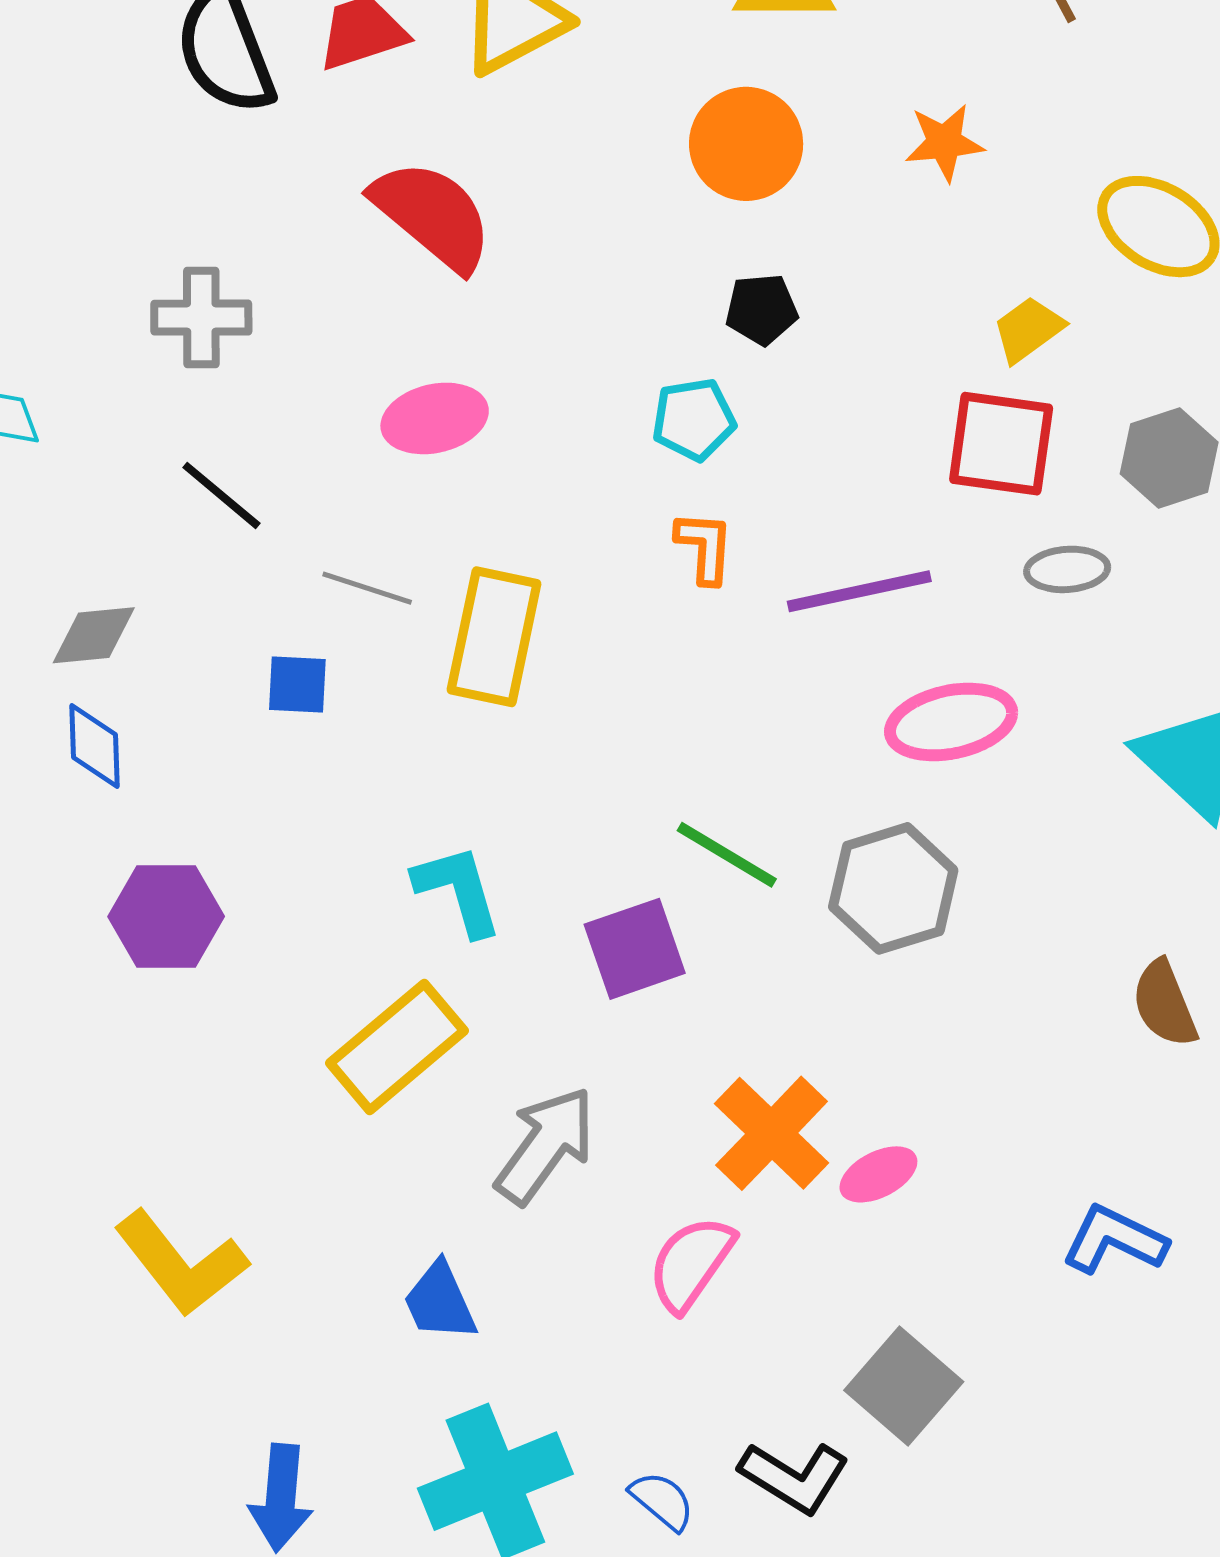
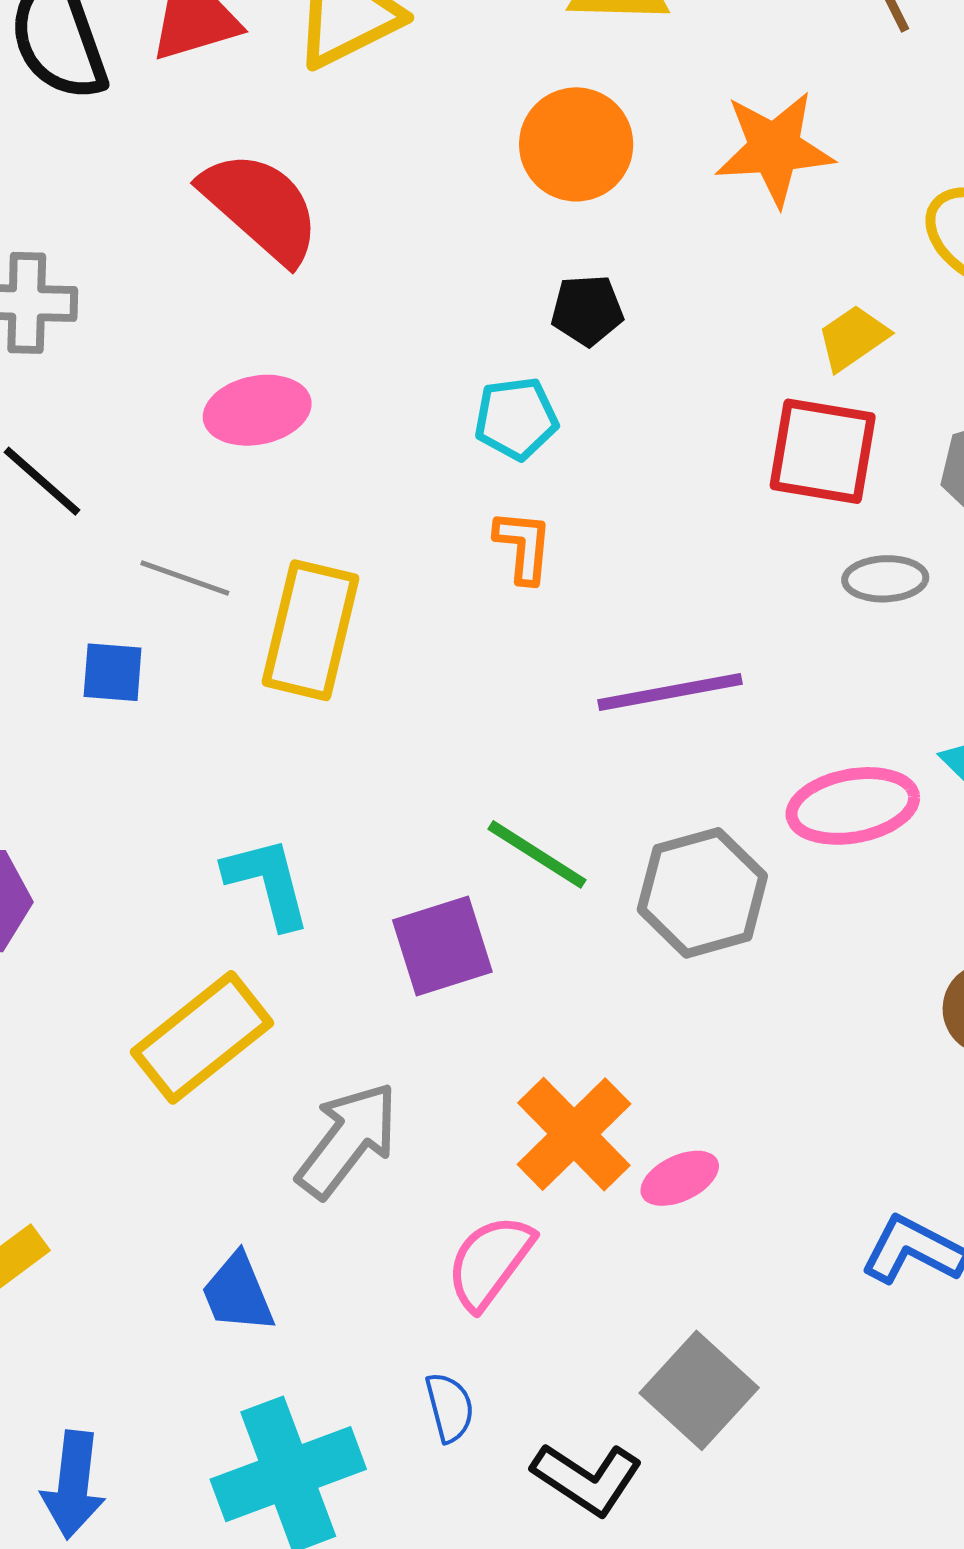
orange star: (944, 142) -> (774, 148), size x1.5
purple line: (859, 591) -> (670, 692), moved
pink ellipse: (951, 722) -> (853, 806), moved
blue semicircle: (662, 1501) -> (450, 1407), moved, turned 34

